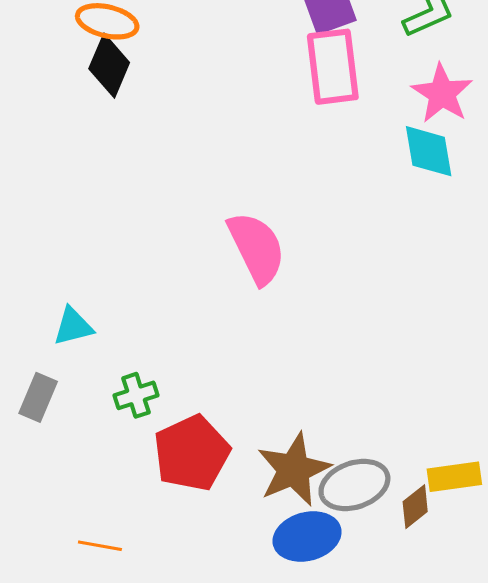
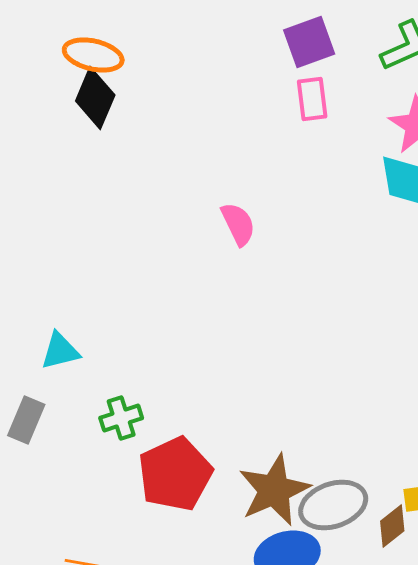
pink rectangle: (333, 67) -> (312, 99), size x0.6
pink semicircle: (257, 248) -> (238, 224), moved, size x0.6

